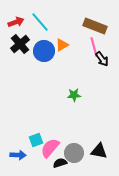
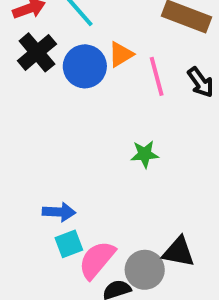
pink line: (94, 47) -> (157, 76), moved
black triangle: (99, 151) -> (179, 252), moved
blue arrow: (18, 155) -> (59, 212), moved

